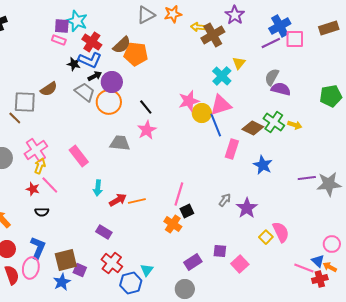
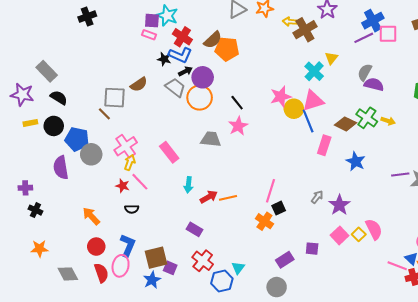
pink square: (240, 264) -> (339, 235), moved

